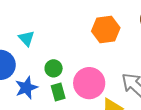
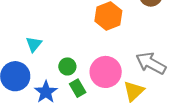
cyan triangle: (26, 38) -> (34, 44), turned 36

